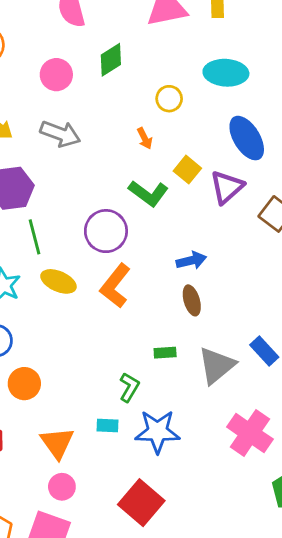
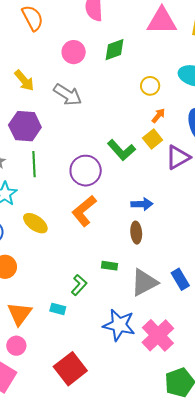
orange arrow: (145, 138) -> (158, 116), moved, turned -126
yellow ellipse: (58, 281) -> (35, 223), moved
blue star: (157, 432) -> (119, 325), moved

